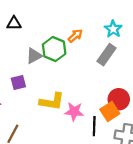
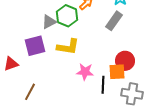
purple square: (18, 83) -> (35, 46), size x1.5
yellow L-shape: (52, 101) -> (68, 47), moved
orange square: (110, 112) -> (117, 72), turned 30

